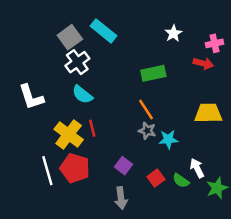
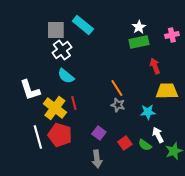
gray square: (70, 37) -> (56, 30), turned 36
red arrow: (203, 63) -> (155, 66), moved, turned -126
green rectangle: (153, 73) -> (139, 42), moved
white L-shape: (31, 97) -> (30, 90), moved
cyan star: (168, 139) -> (148, 112), moved

